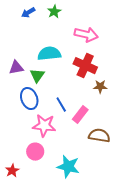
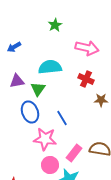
blue arrow: (28, 13) -> (14, 47), moved
red cross: (85, 66) -> (86, 79), size x0.7
pink rectangle: (80, 115) -> (74, 153), moved
pink circle: (35, 152) -> (50, 165), moved

